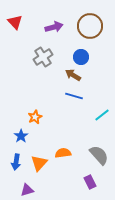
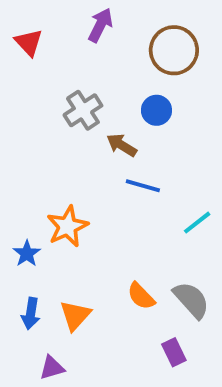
purple arrow: (54, 27) -> (100, 25), moved, turned -48
brown arrow: (73, 75) -> (122, 145), moved
orange star: (35, 117) -> (67, 226), size x1.5
blue star: (21, 136) -> (27, 254), moved
orange semicircle: (63, 153) -> (141, 296), moved, turned -126

